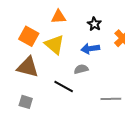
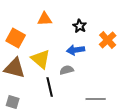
yellow triangle: (54, 44) -> (41, 59), moved
black line: (64, 87) -> (50, 87), turned 48

